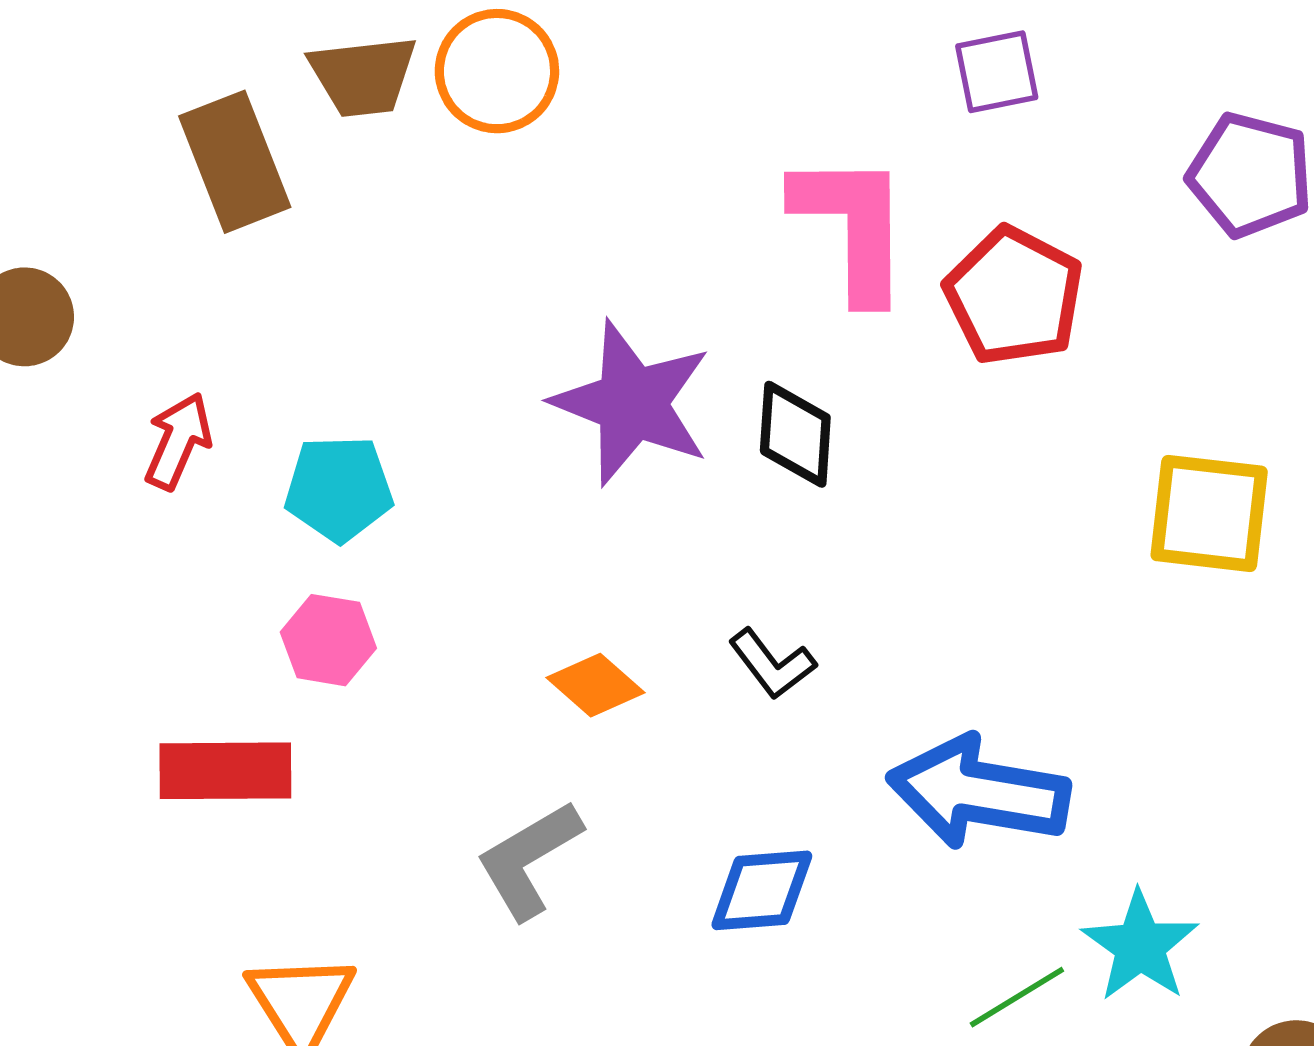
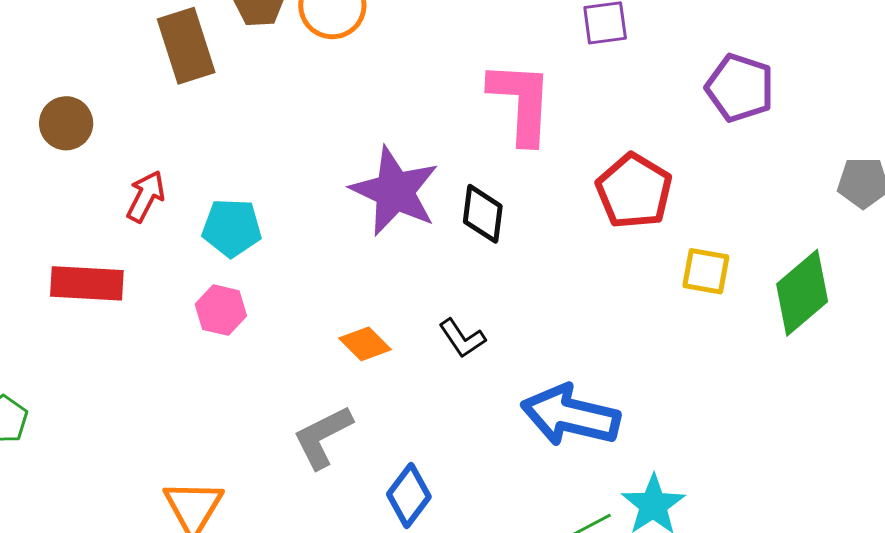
red pentagon: (1014, 296) -> (634, 191), moved
yellow square: (1209, 513) -> (706, 271), size x0.7
red rectangle: (225, 771) -> (87, 283), moved
blue diamond: (762, 890) -> (409, 495), moved, turned -52

